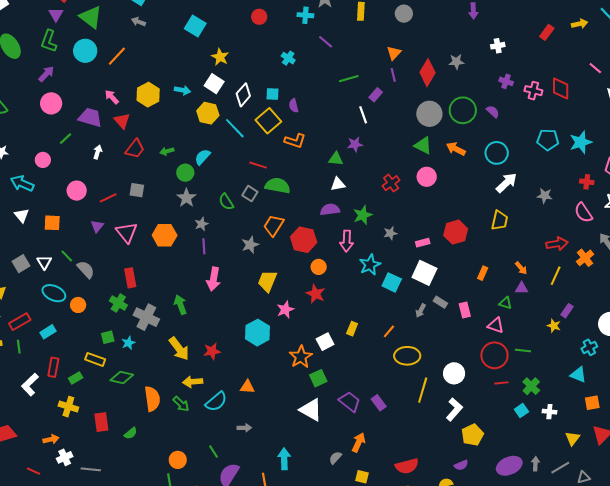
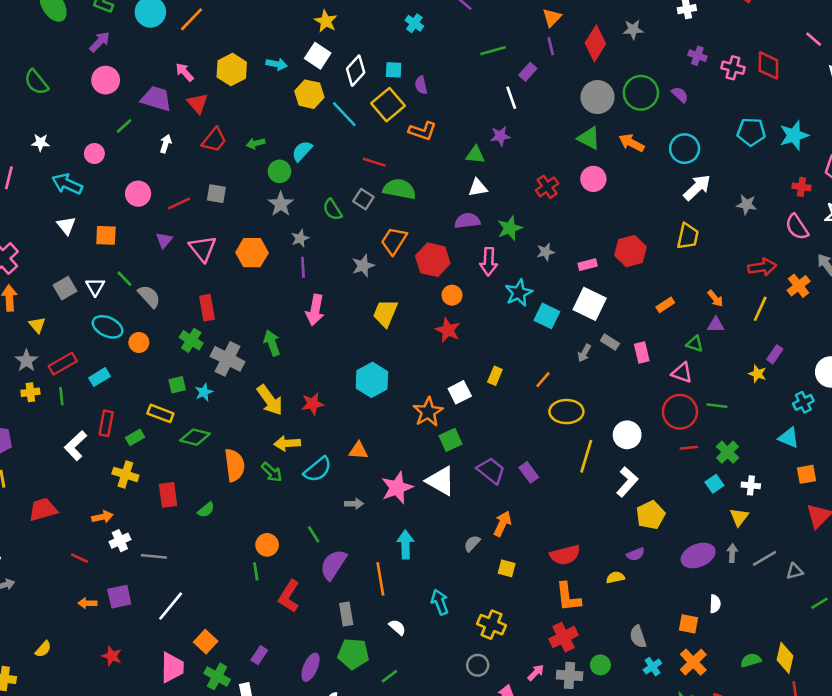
orange rectangle: (483, 273) -> (665, 305), turned 32
pink star: (285, 310) -> (397, 488), moved, size x1.4
yellow triangle: (572, 438) -> (739, 517), moved

